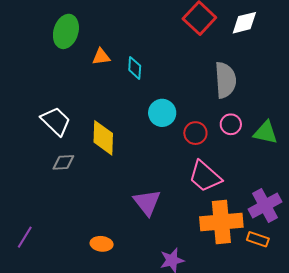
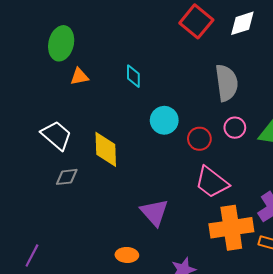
orange triangle: (101, 57) -> (79, 77), moved
orange ellipse: (102, 244) -> (127, 255), moved

